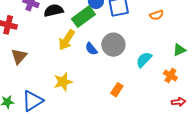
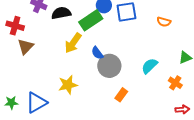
orange semicircle: (156, 15) -> (164, 22), turned 32
gray circle: (113, 45) -> (109, 66), moved
brown triangle: (19, 56) -> (26, 47), moved

